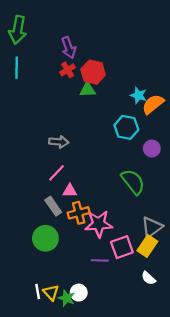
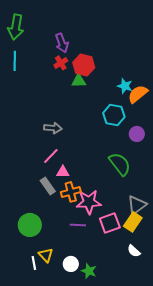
green circle: (45, 238) -> (30, 225), moved
purple line: (100, 260) -> (78, 225), moved
yellow triangle: (51, 293) -> (46, 255), moved
green star: (66, 298) -> (89, 271), moved

